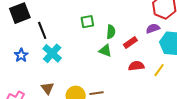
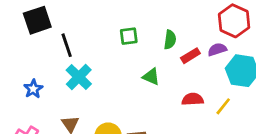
green semicircle: (111, 32) -> (170, 40), moved
red rectangle: (130, 42) -> (190, 56), moved
blue star: (21, 55) -> (33, 89), moved

